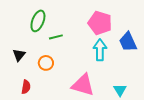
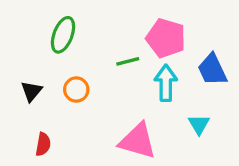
green line: (56, 37) -> (128, 61), moved
orange circle: (46, 63) -> (76, 90), moved
cyan triangle: (120, 90) -> (199, 124), moved

